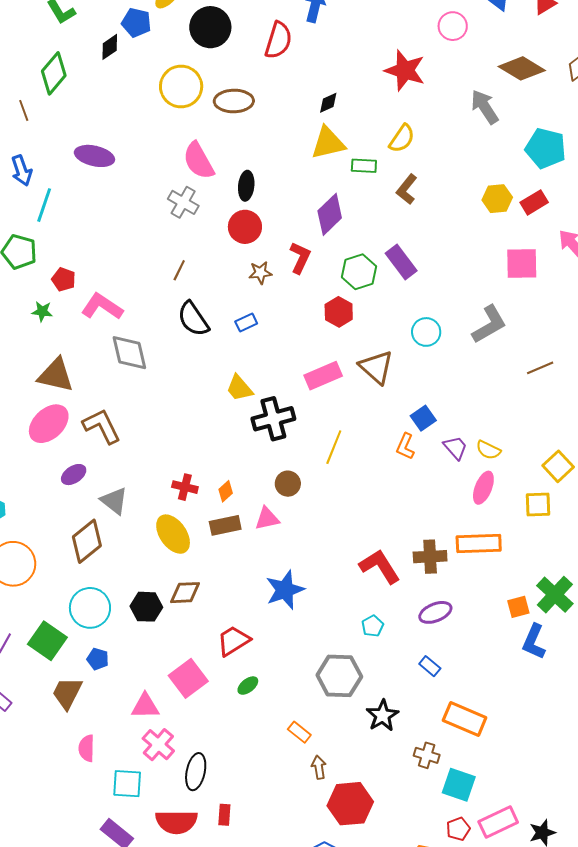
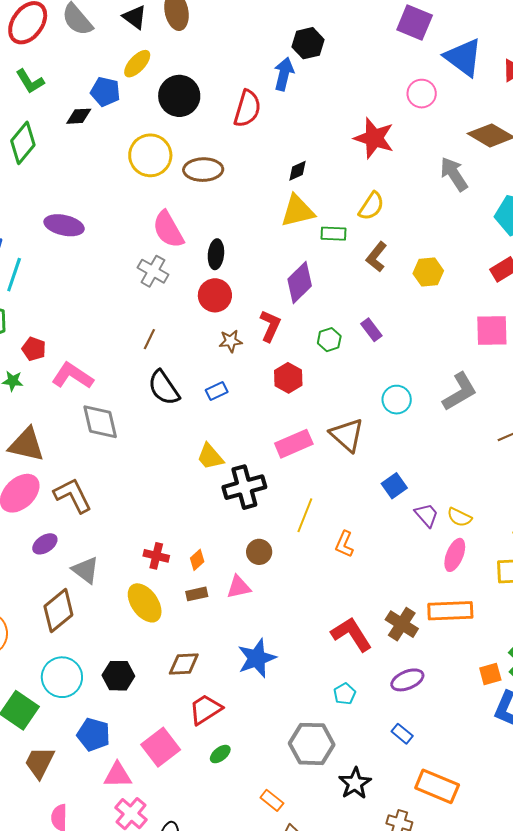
black diamond: (110, 47) -> (79, 116), turned 32
yellow hexagon: (497, 199) -> (428, 272), moved
purple rectangle: (401, 262) -> (371, 330), size x0.7
green hexagon: (359, 272) -> (329, 340), size x0.7
red hexagon: (339, 312) -> (288, 378), moved
orange L-shape: (405, 446) -> (344, 544), moved
brown rectangle: (225, 525) -> (197, 594), size x0.7
brown cross: (430, 557) -> (402, 624), turned 36
brown diamond: (185, 593) -> (184, 664), moved
blue pentagon: (98, 659) -> (94, 735), moved, size x1.5

